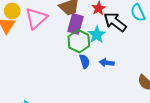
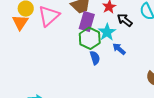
black arrow: (115, 22) -> (125, 20), size x0.7
blue arrow: (107, 63) -> (119, 49), moved, turned 32

